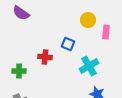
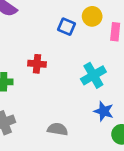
blue square: (68, 44) -> (66, 27), moved

